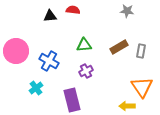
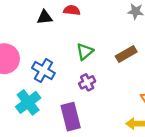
green triangle: (84, 45) -> (85, 52), turned -35
cyan cross: (36, 88) -> (28, 102), size x1.5

